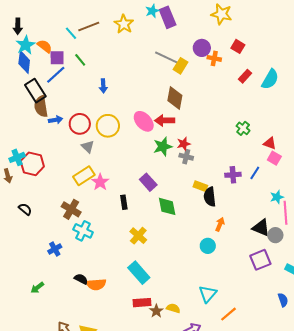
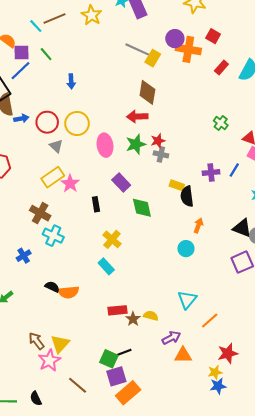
orange cross: (214, 58) -> (188, 49), size x1.6
pink ellipse: (144, 121) -> (105, 145), moved, turned 35
cyan rectangle: (139, 273) -> (106, 266), moved, size x0.7

